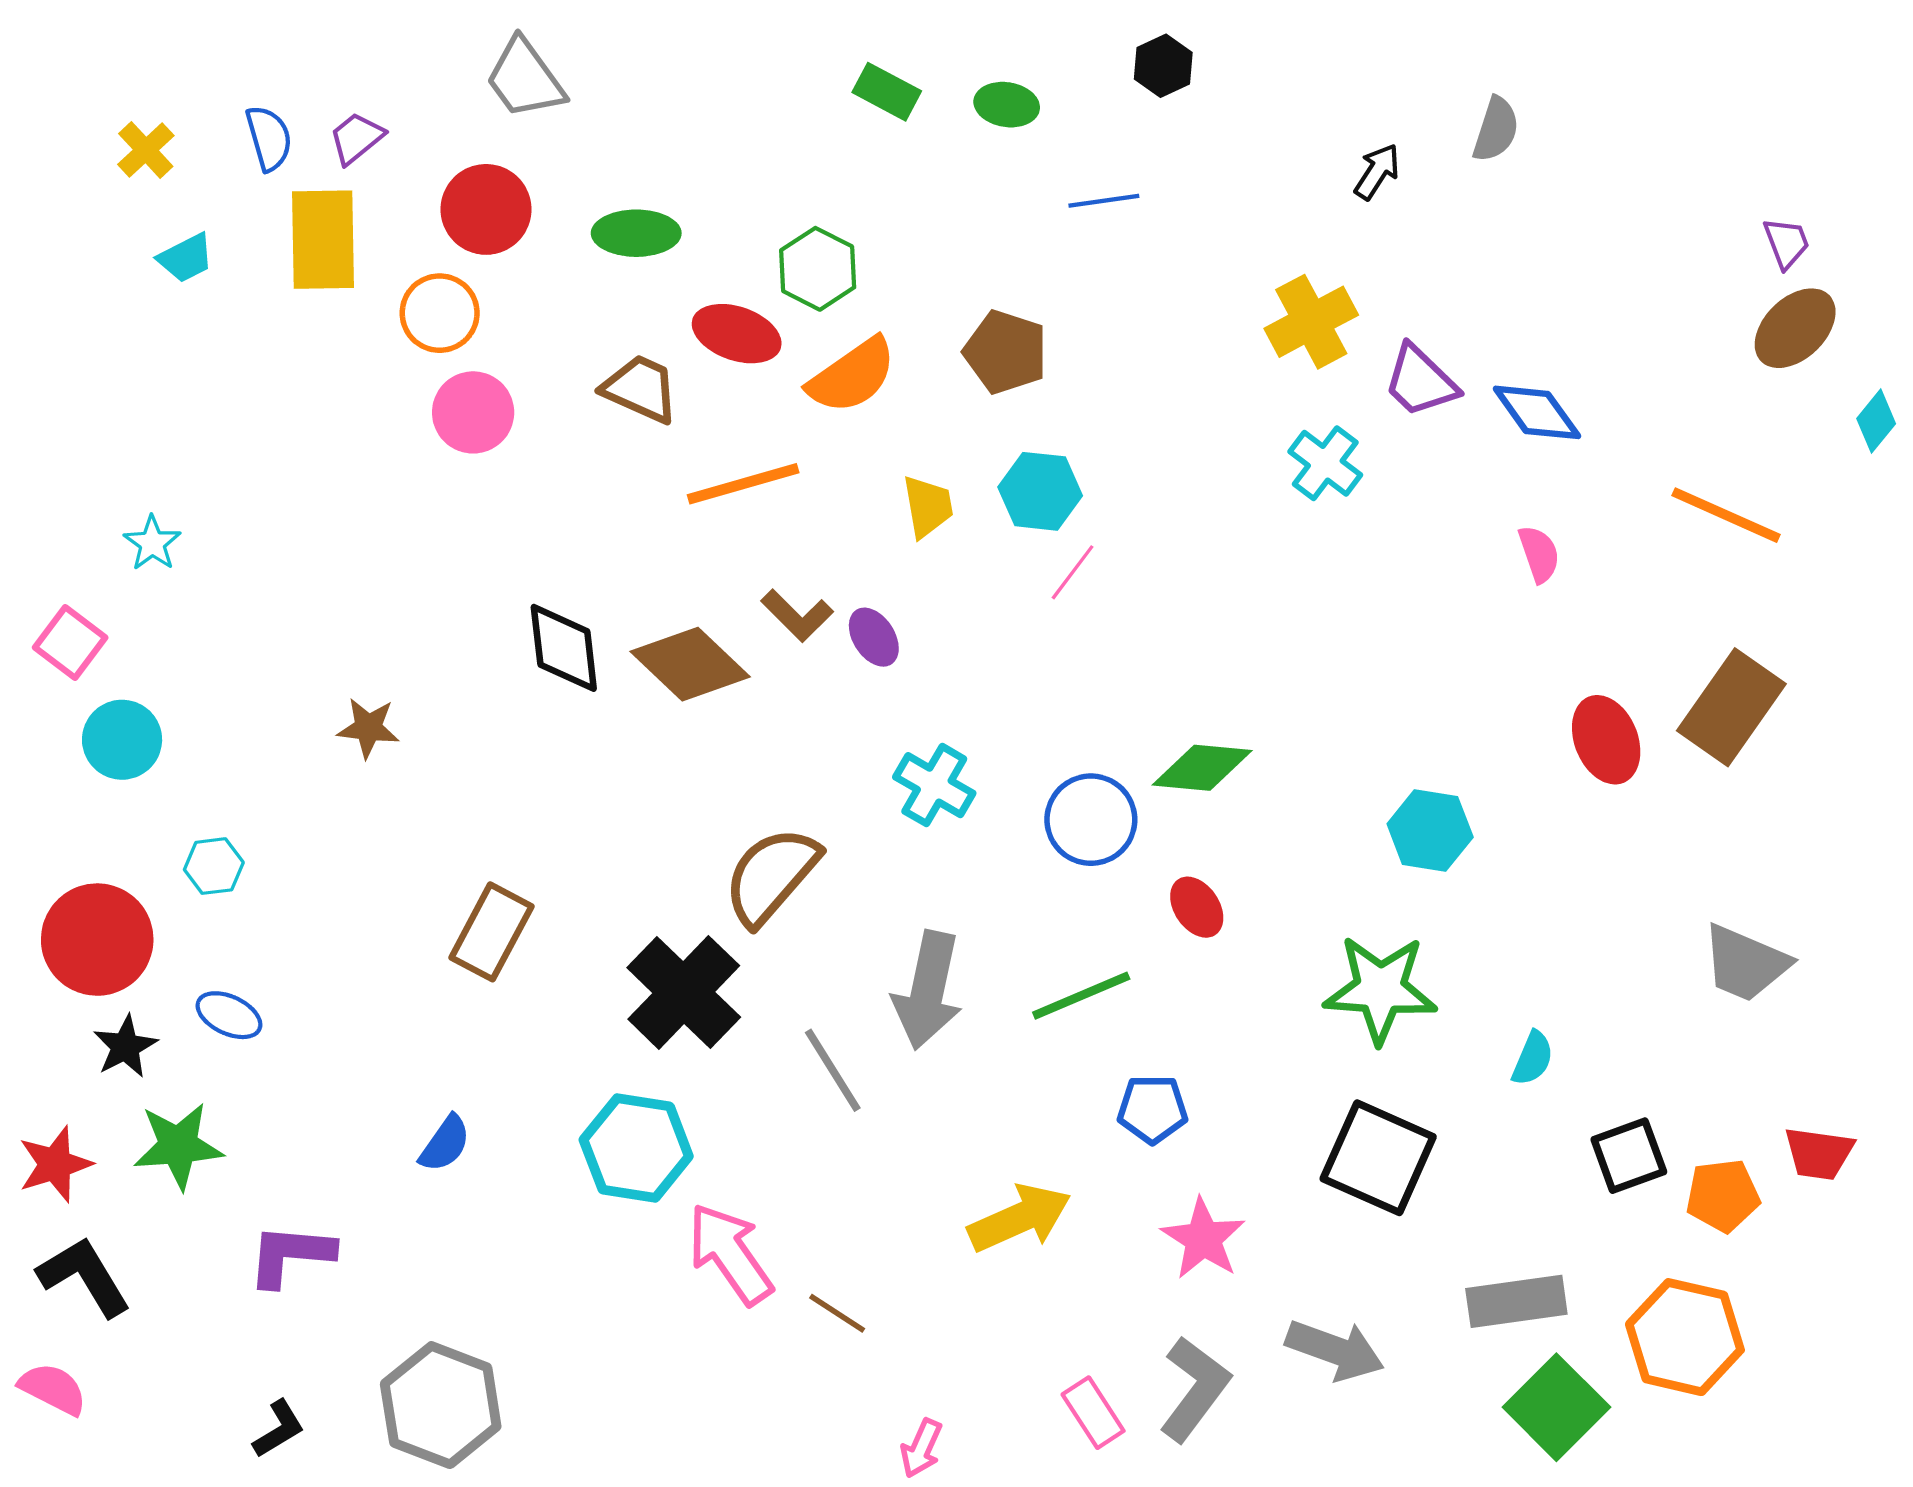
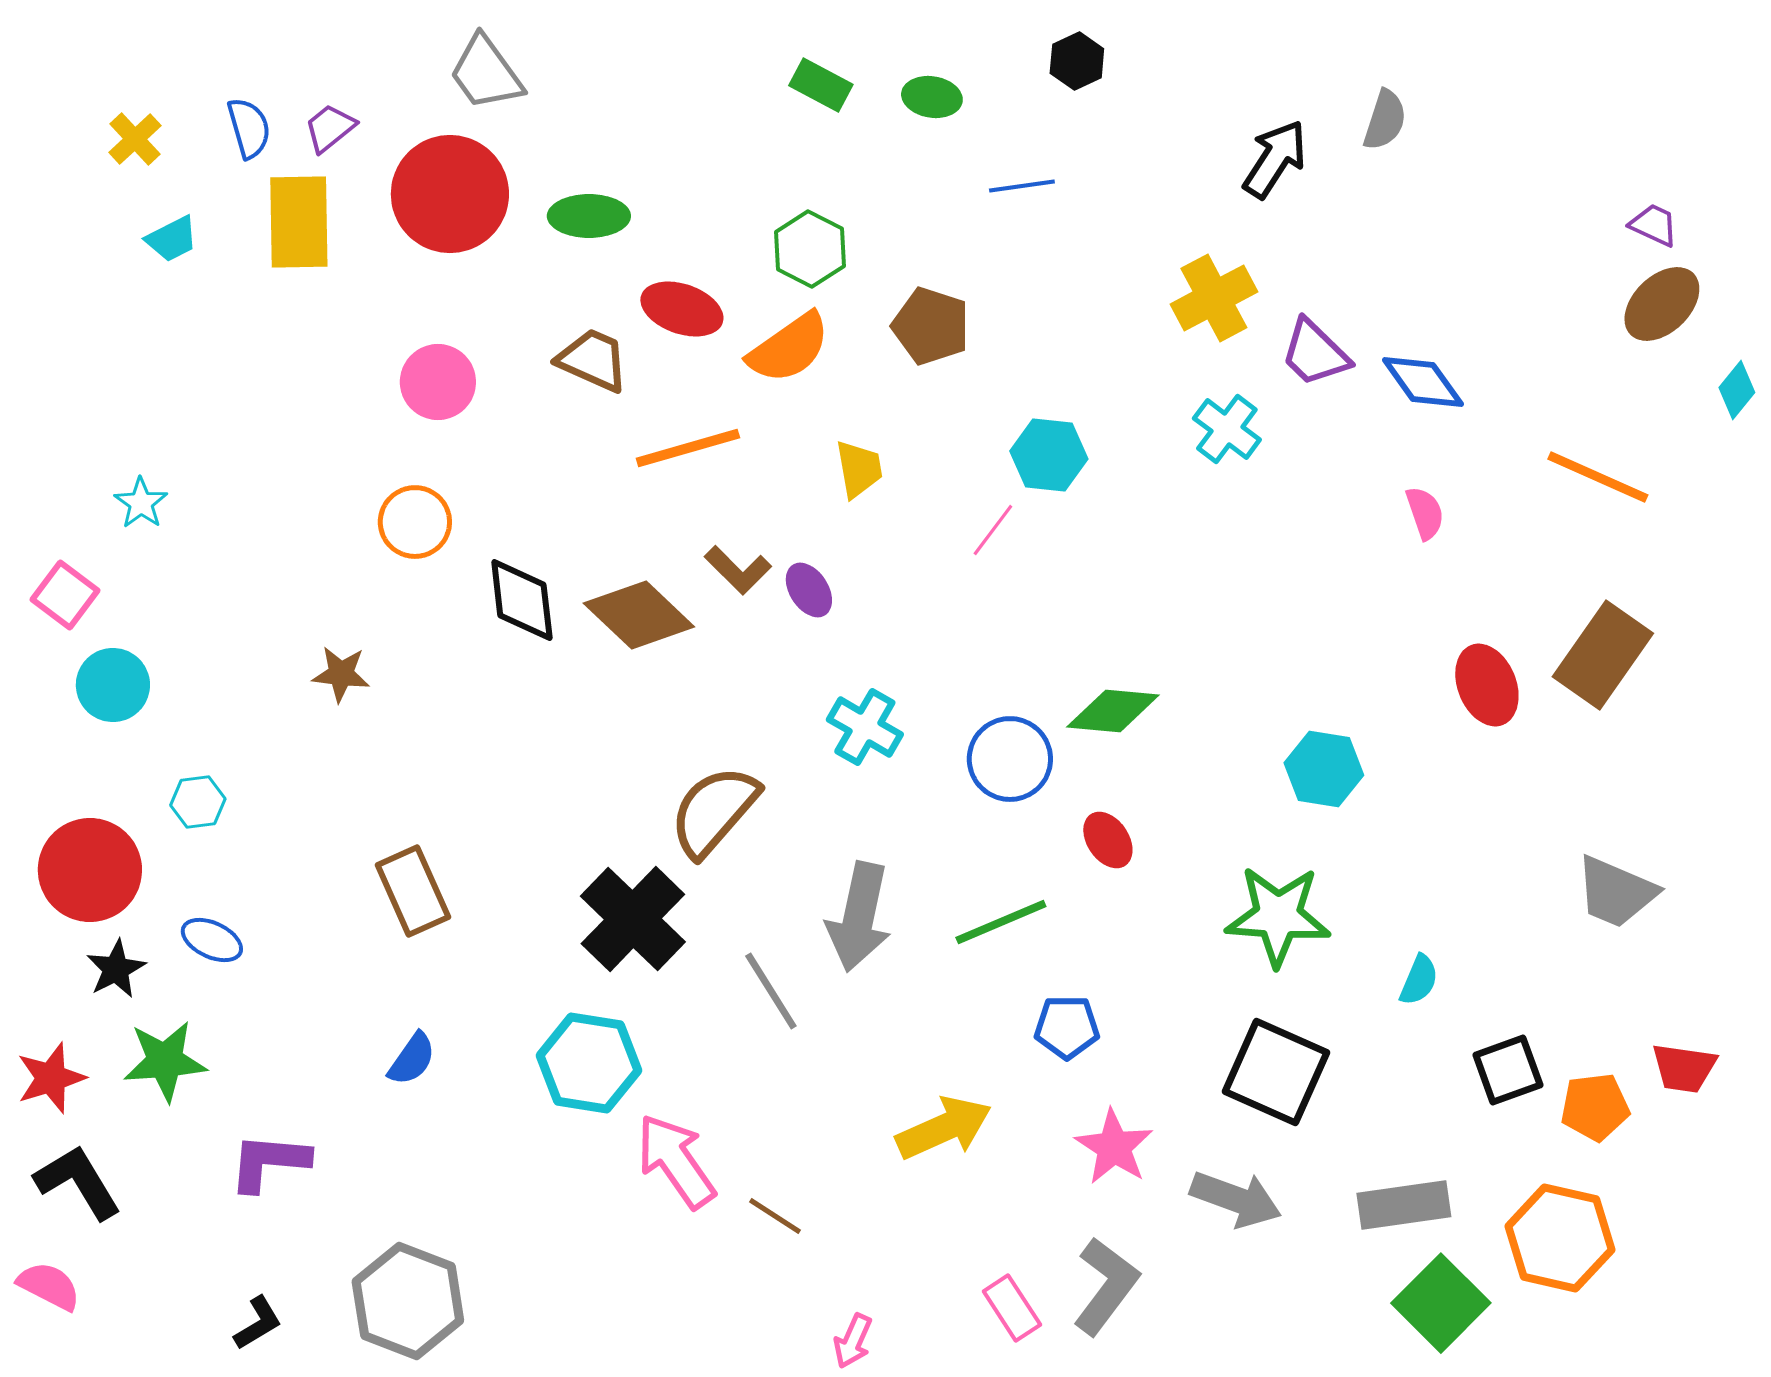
black arrow: (1377, 172) -> (1275, 159), size x1.5
red circle: (486, 209) -> (450, 194), size x1.4
purple trapezoid: (1786, 243) -> (1654, 225), turned -44
green hexagon: (818, 269) -> (810, 249), moved
orange circle: (440, 313) -> (415, 522), moved
cyan hexagon: (1040, 491) -> (1049, 455), moved
brown rectangle: (491, 932) -> (413, 891), moved, turned -52
gray arrow: (1335, 1350) -> (1236, 1199), moved

